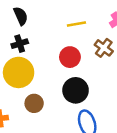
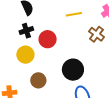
red circle: (70, 57) -> (48, 39), moved
yellow circle: (19, 72) -> (25, 55), size x0.7

